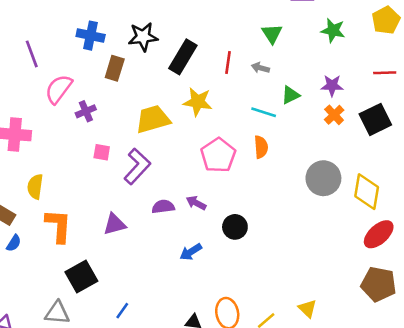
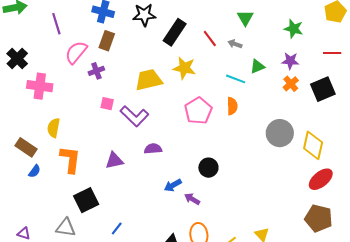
green star: (333, 31) -> (294, 29), moved
red line: (228, 63) -> (210, 39), turned -48
brown rectangle: (115, 68) -> (107, 41), moved
purple L-shape: (137, 166) -> (134, 116), turned 88
purple arrow: (196, 203) -> (192, 199), moved

